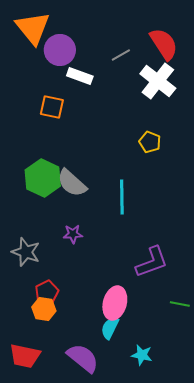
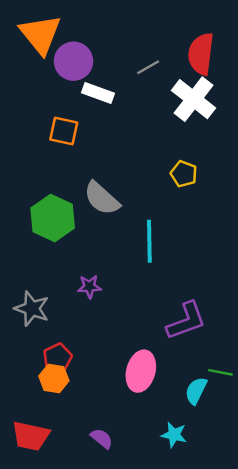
red semicircle: (164, 44) -> (201, 54), turned -140
gray semicircle: (72, 183) -> (102, 198), moved
cyan semicircle: (110, 328) -> (196, 391), moved
purple semicircle: (83, 358) -> (102, 438), size x0.6

